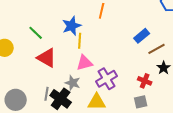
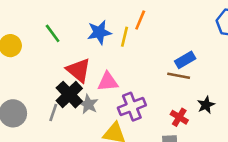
yellow line: (80, 41) -> (124, 37), moved
brown line: (157, 49) -> (179, 76), moved, turned 30
red triangle: (47, 58) -> (79, 70), moved
black cross: (61, 99) -> (69, 95), moved

